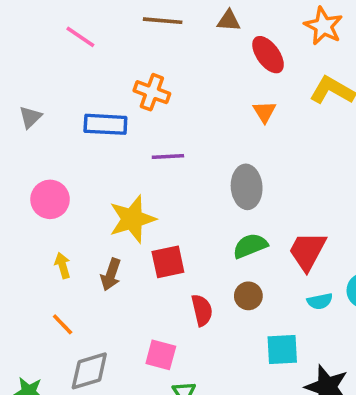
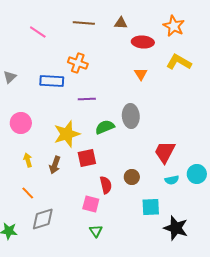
red ellipse: (268, 55) -> (143, 42), turned -50
green semicircle: (250, 246) -> (105, 127), moved
pink square: (161, 355) -> (91, 204), moved

